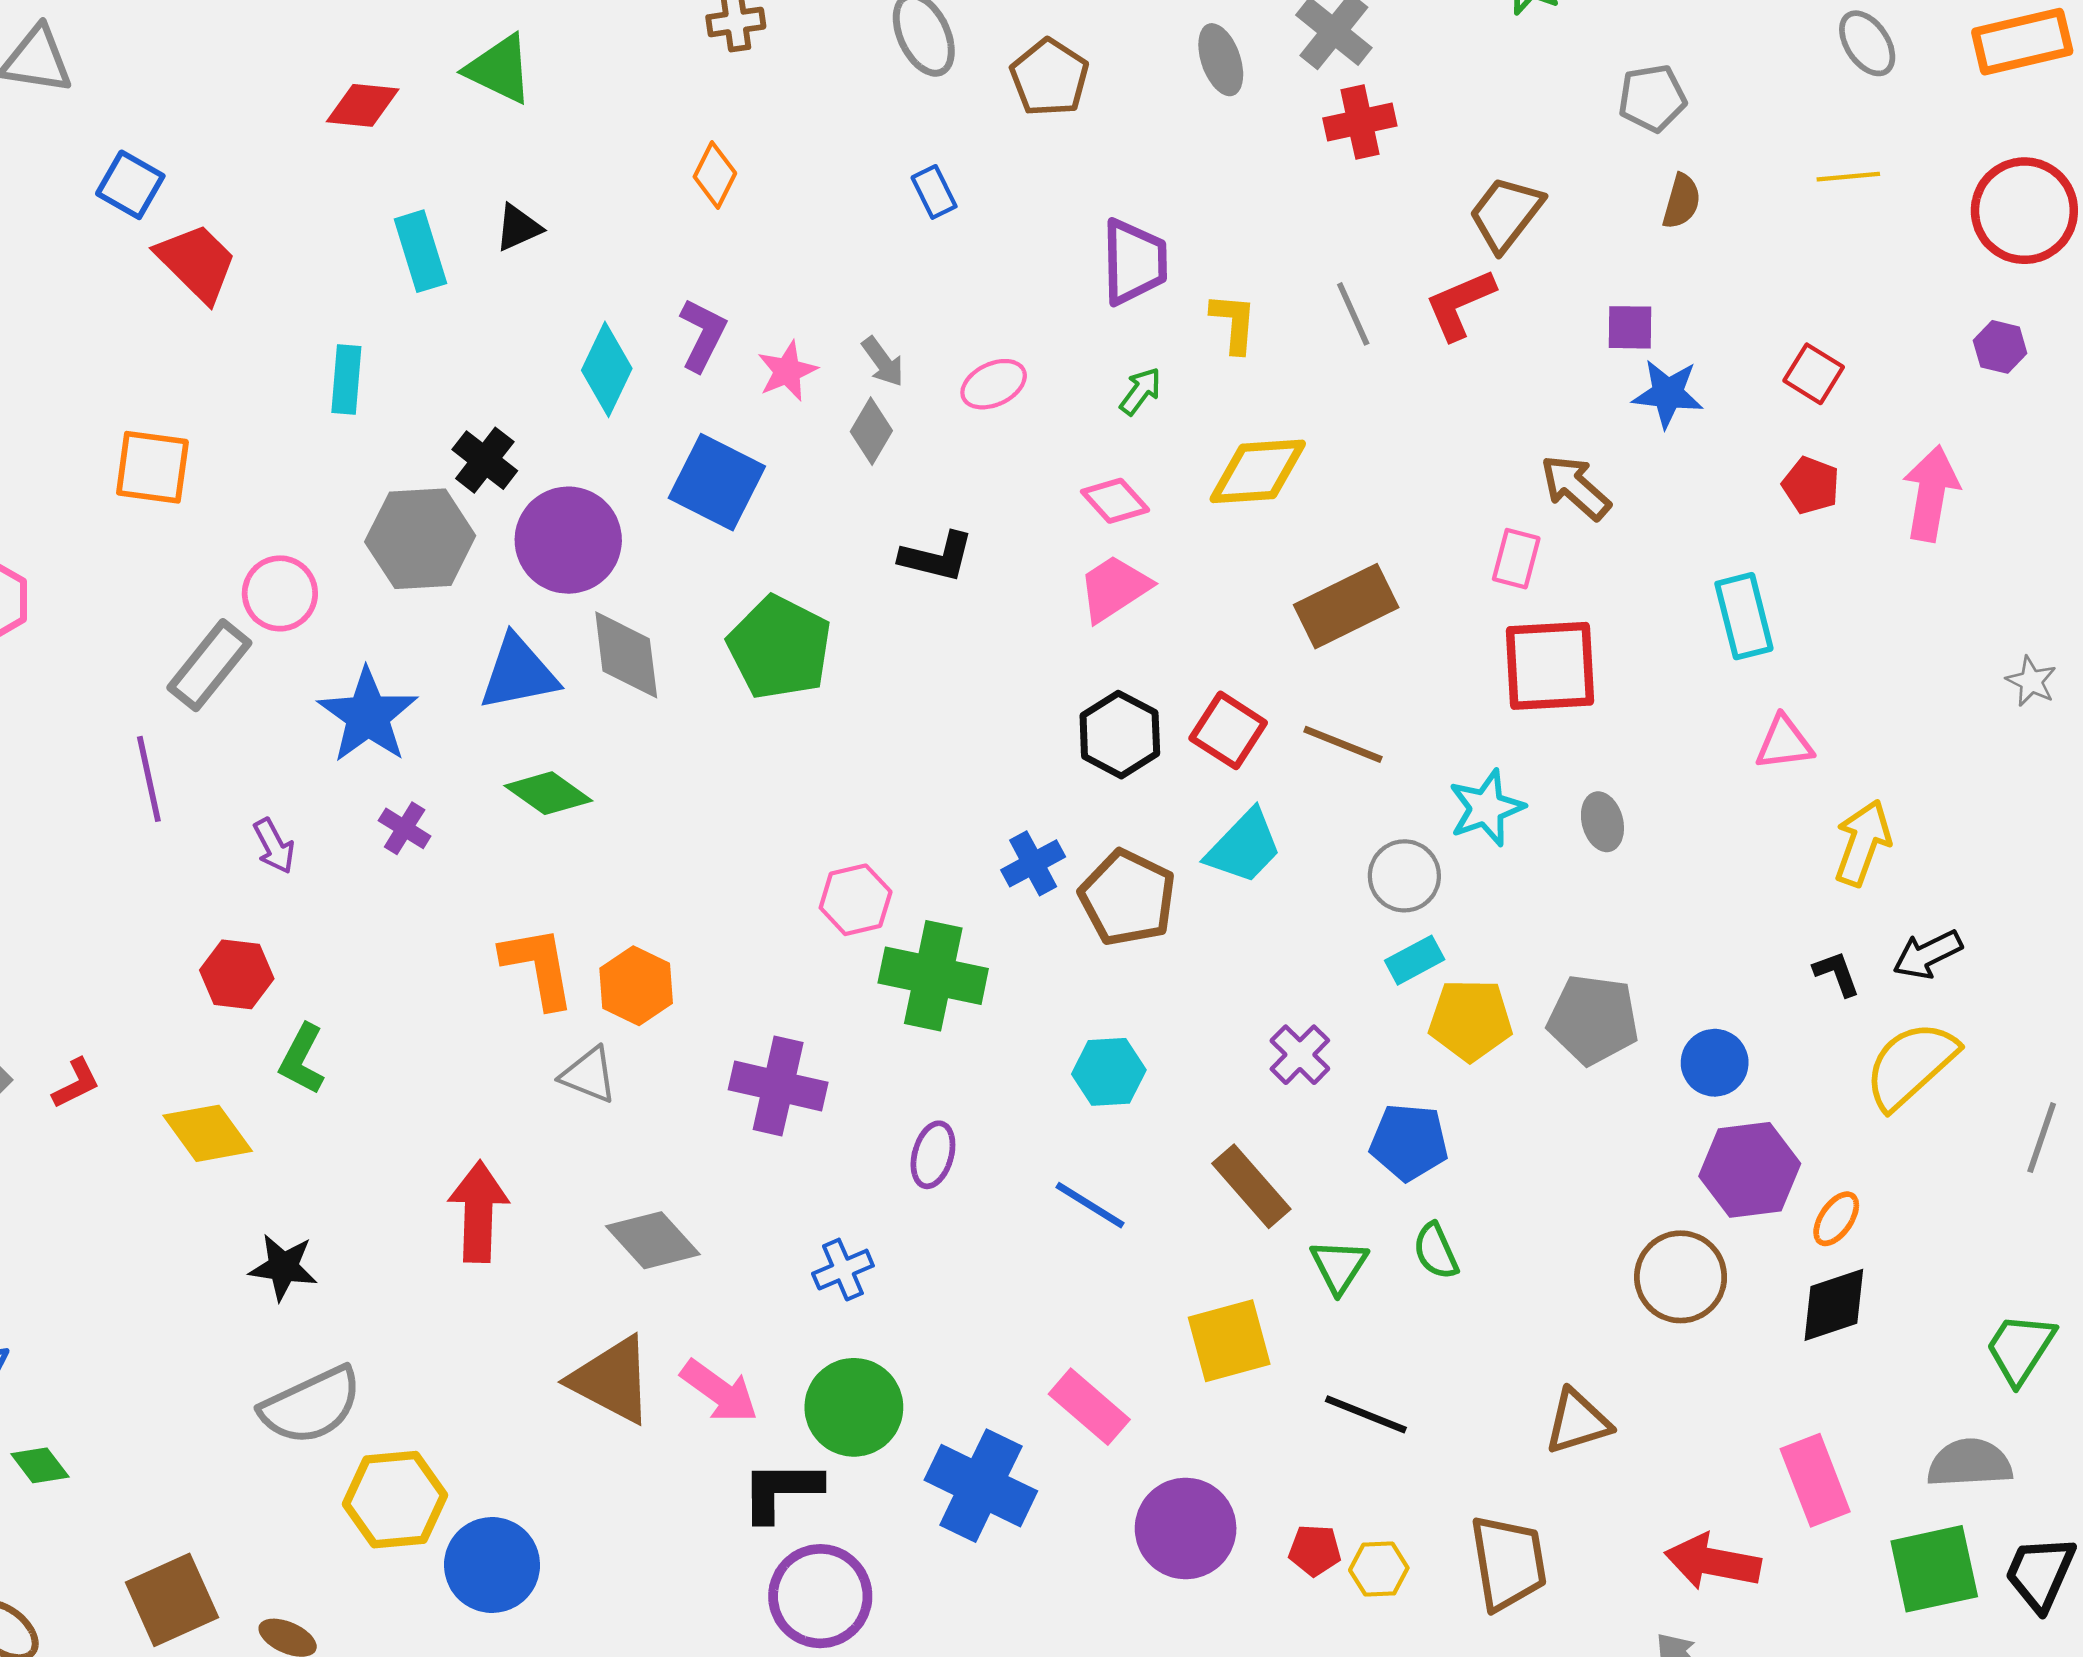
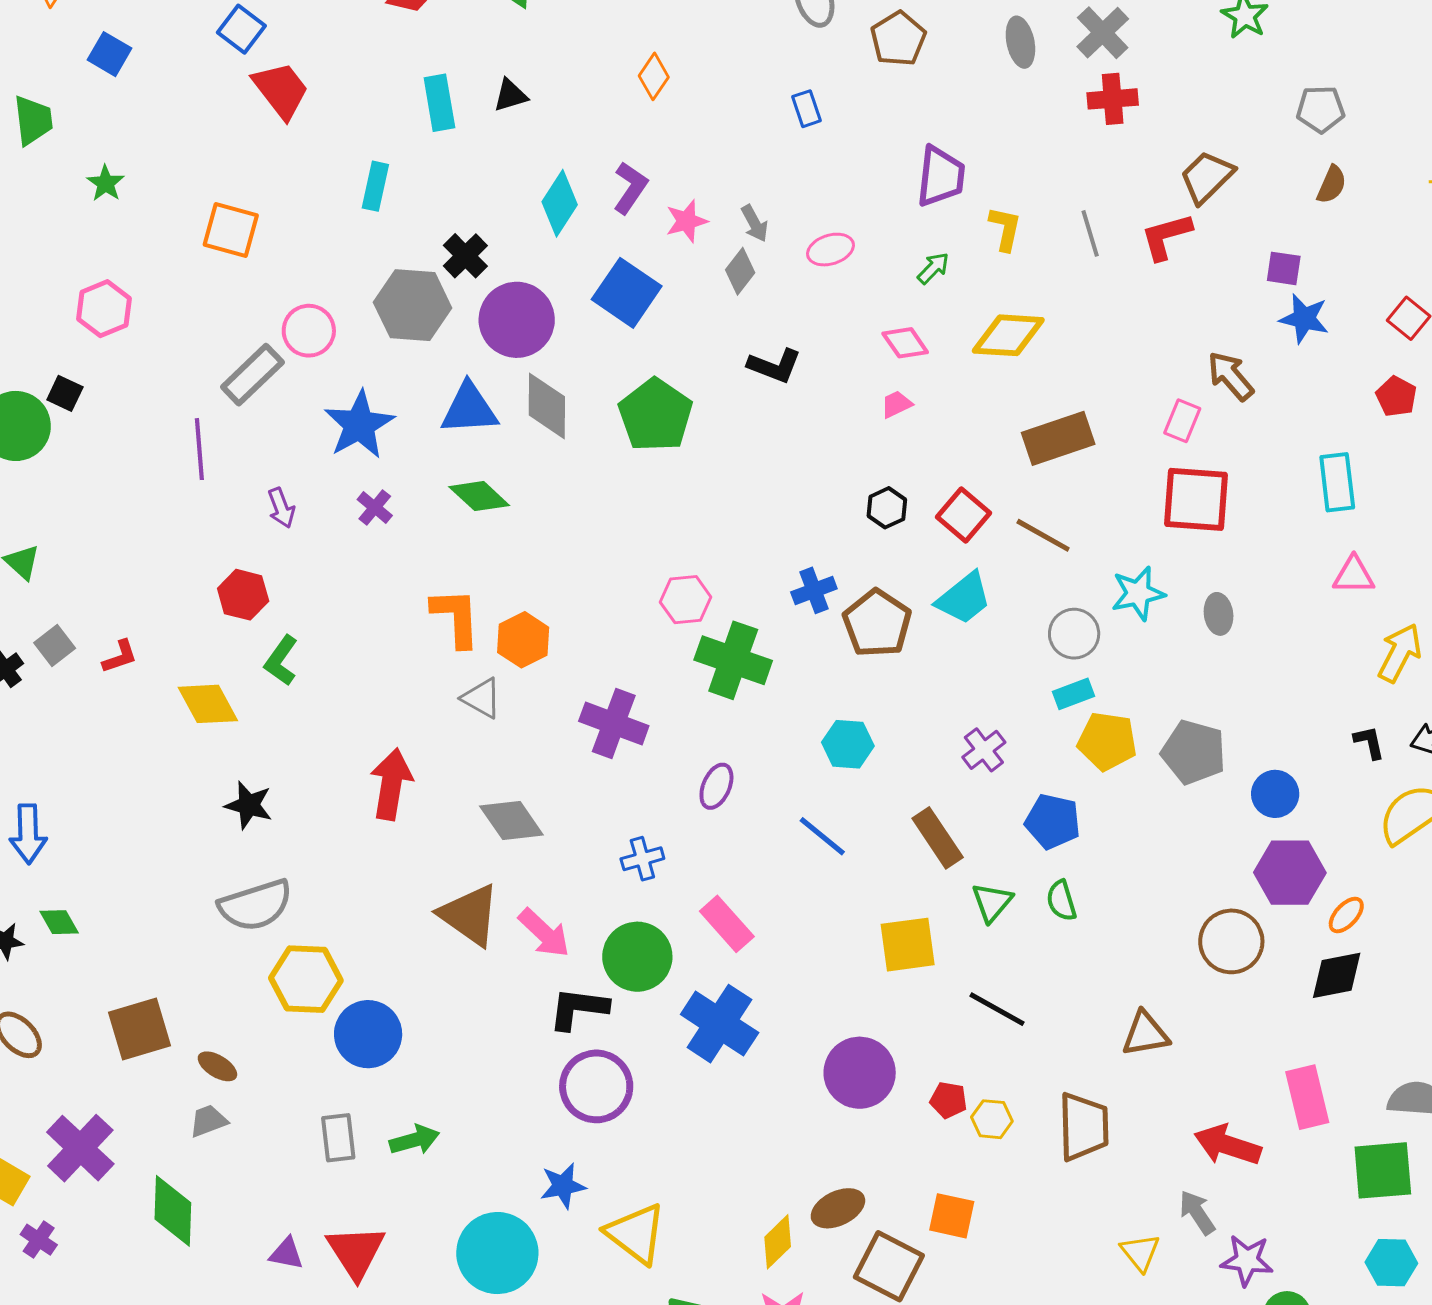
pink trapezoid: (1114, 588) -> (896, 404), size x0.6
black hexagon: (1120, 735) -> (887, 508), size x0.7
pink rectangle: (1089, 1407) -> (727, 924), moved

